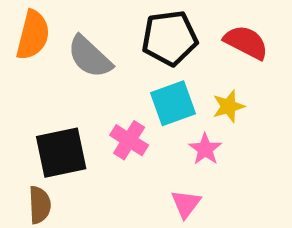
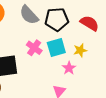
gray semicircle: (90, 57) -> (29, 15), moved
pink cross: (129, 140) -> (34, 48), moved

